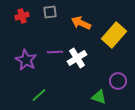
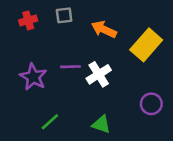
green triangle: (99, 97) -> (101, 124), moved

